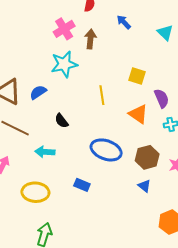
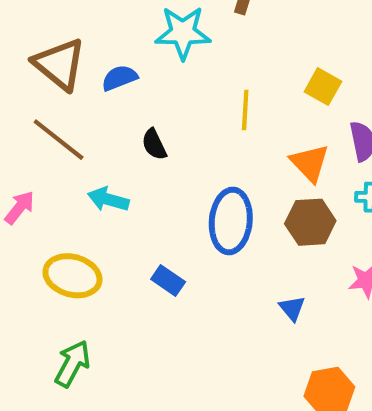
blue ellipse: (106, 150) -> (231, 221), turned 64
brown hexagon: (147, 157) -> (310, 222), moved

